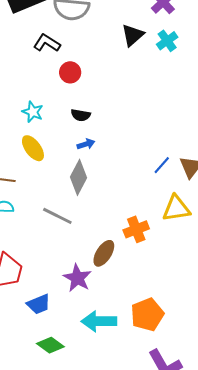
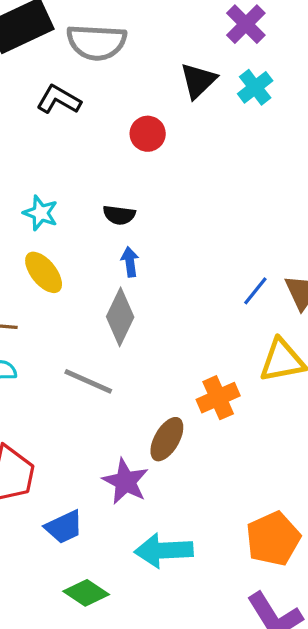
red circle: (70, 72) -> (148, 134), moved
blue arrow: (86, 144) -> (130, 262), turned -78
orange pentagon: (147, 315) -> (273, 539), moved

